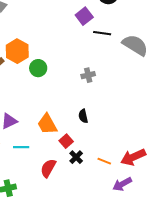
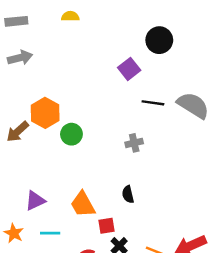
black line: (102, 33) -> (153, 103), moved
red square: (66, 141) -> (107, 226), turned 32

